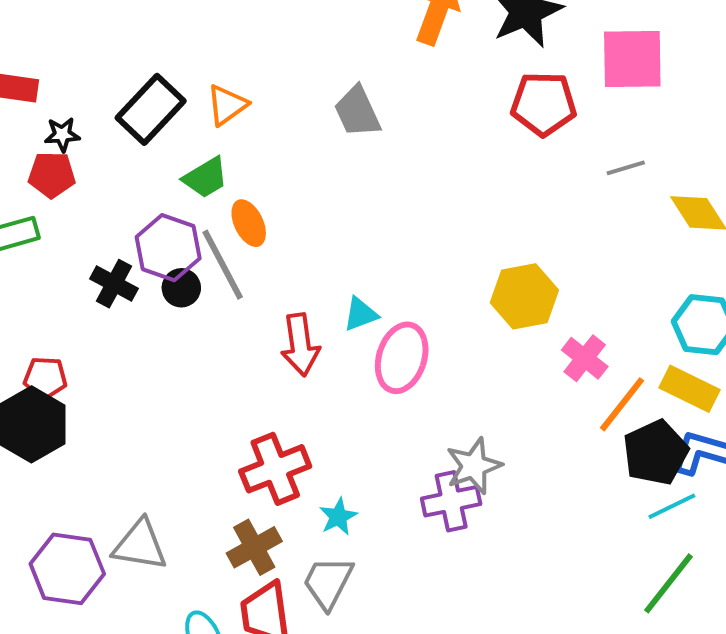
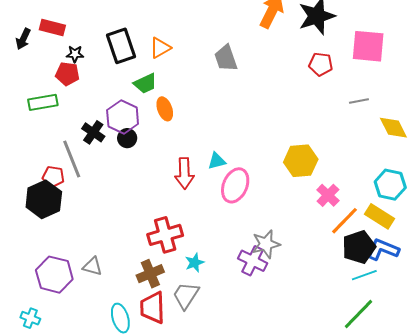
red pentagon: (544, 104) -> (321, 64), size x0.7
black rectangle: (151, 109) -> (121, 46), turned -68
gray line: (223, 265) -> (72, 159), moved
purple cross: (451, 501) -> (253, 261), turned 32
gray triangle: (140, 545) -> (92, 266), size x0.7

